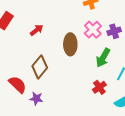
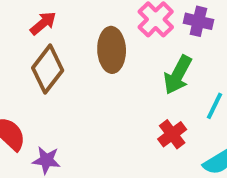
purple cross: (114, 31) -> (198, 21), turned 32
brown diamond: (40, 67) -> (48, 69), moved

